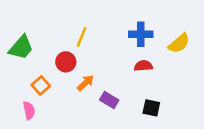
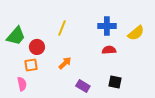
red circle: (66, 62) -> (37, 47), moved
orange square: (41, 86) -> (31, 65), turned 32
purple rectangle: (109, 100) -> (83, 86), moved

